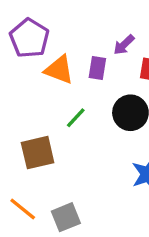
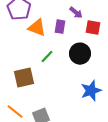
purple arrow: (124, 45) -> (76, 13), turned -96

